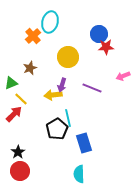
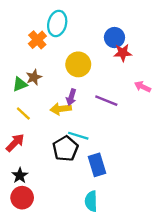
pink arrow: (123, 76) -> (143, 87), turned 48
green triangle: (11, 83) -> (20, 84), moved
red arrow: (14, 114) -> (15, 143), moved
cyan line: (68, 118) -> (78, 136), turned -60

